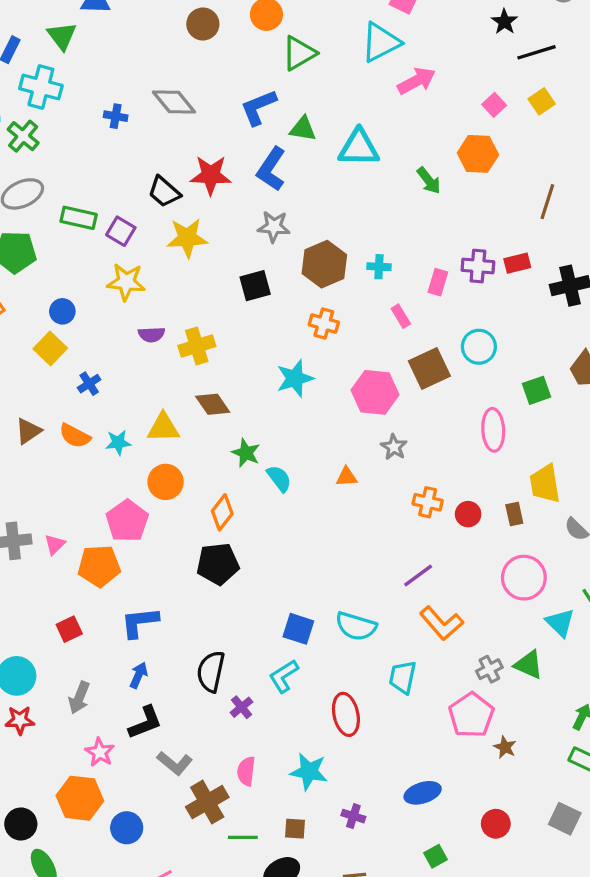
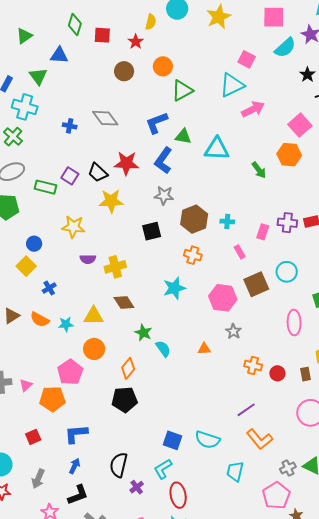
pink square: (494, 105) -> (300, 125), size x1.6
purple square: (121, 231) -> (70, 176), moved
red ellipse: (346, 714) -> (178, 495), moved

